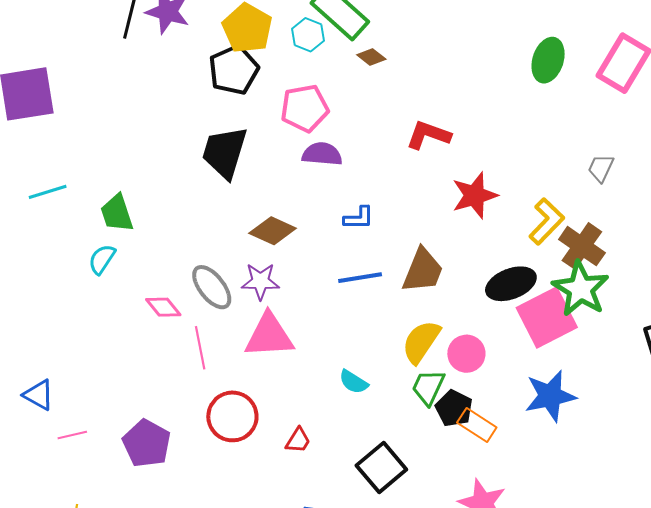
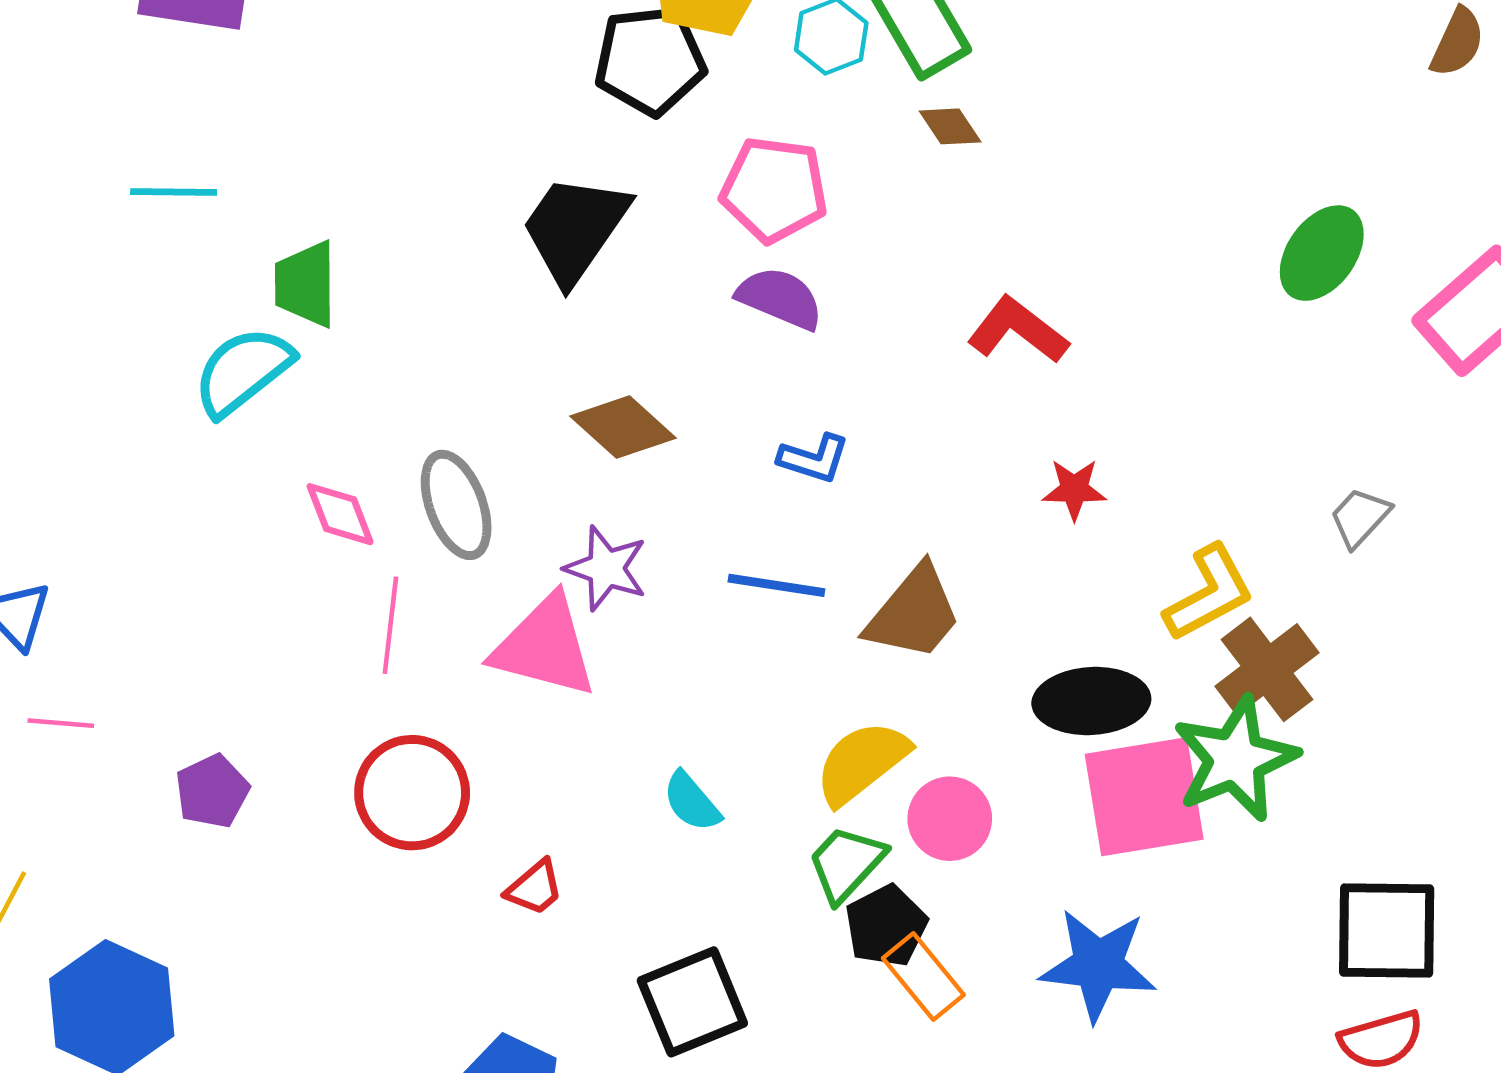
red star: (475, 195) -> (1074, 489), size x0.6
cyan semicircle: (102, 259) -> (243, 371), size x1.5
purple star: (260, 281) -> (606, 568), moved
purple pentagon: (147, 443) -> (212, 791), size x0.7

